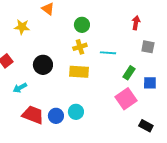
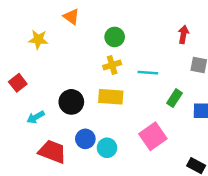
black circle: (43, 65) -> (71, 102), moved
pink square: (126, 99) -> (153, 136), moved
blue circle: (56, 116) -> (85, 139), moved

